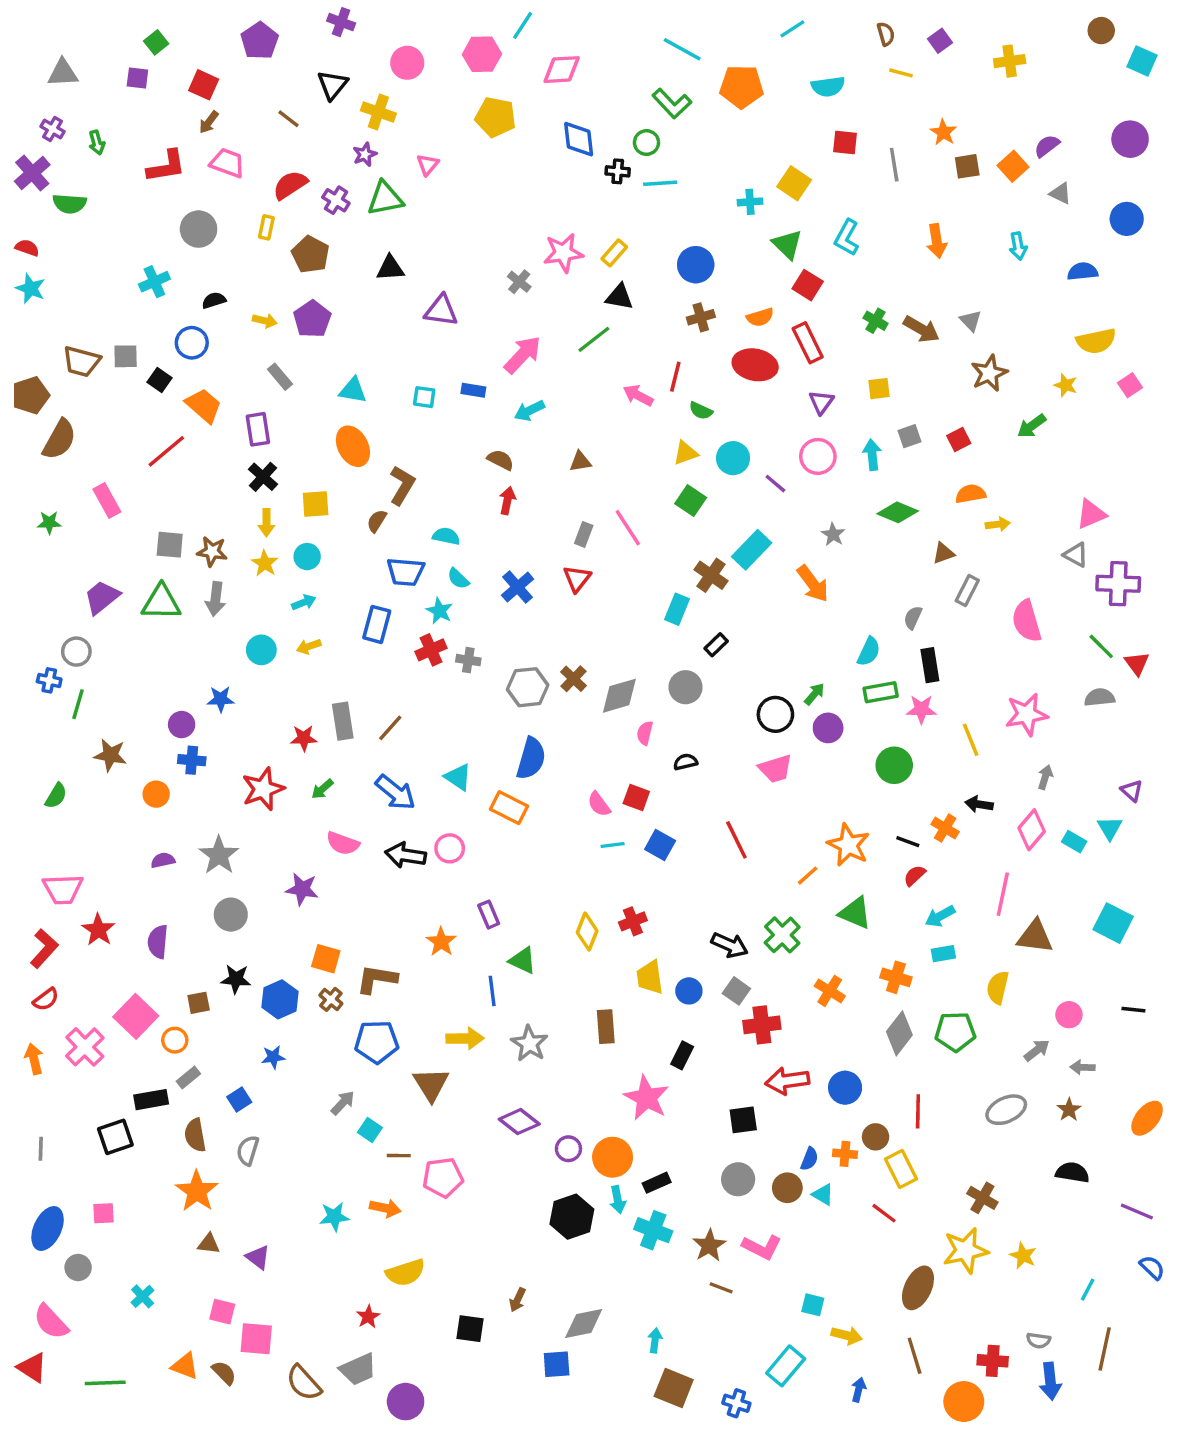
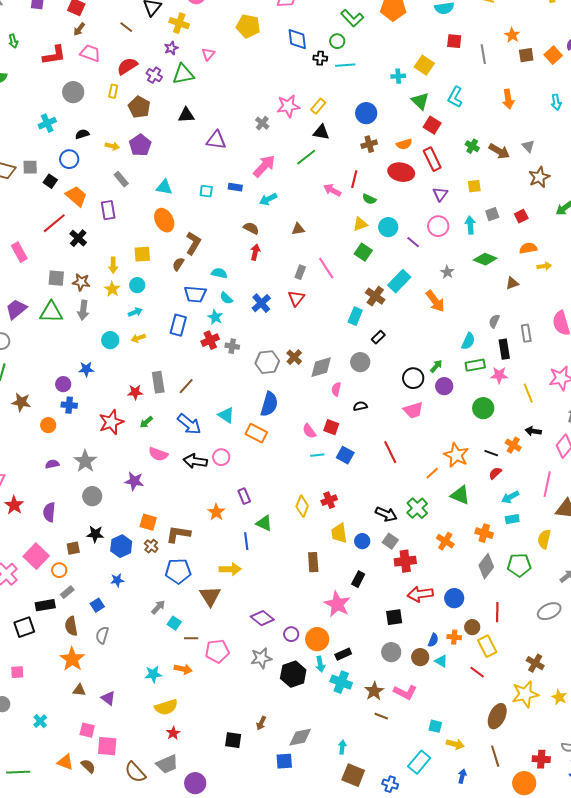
black cross: (263, 477) -> (78, 238), moved
gray rectangle: (967, 590) -> (526, 333), moved, turned -36
gray star: (529, 1044) -> (261, 658), moved, turned 30
yellow semicircle: (406, 1273) -> (166, 707), moved

